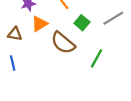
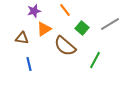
blue line: (13, 63) -> (29, 64), moved

